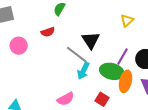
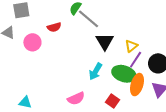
yellow triangle: (127, 20) -> (131, 46), moved
red semicircle: (48, 32) -> (54, 27), moved
gray line: (77, 55) -> (88, 19), moved

